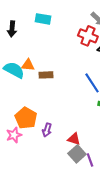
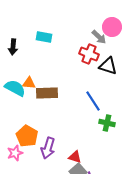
brown rectangle: (46, 75) -> (47, 93), size x1.5
purple arrow: (47, 130) -> (48, 148), size x1.5

